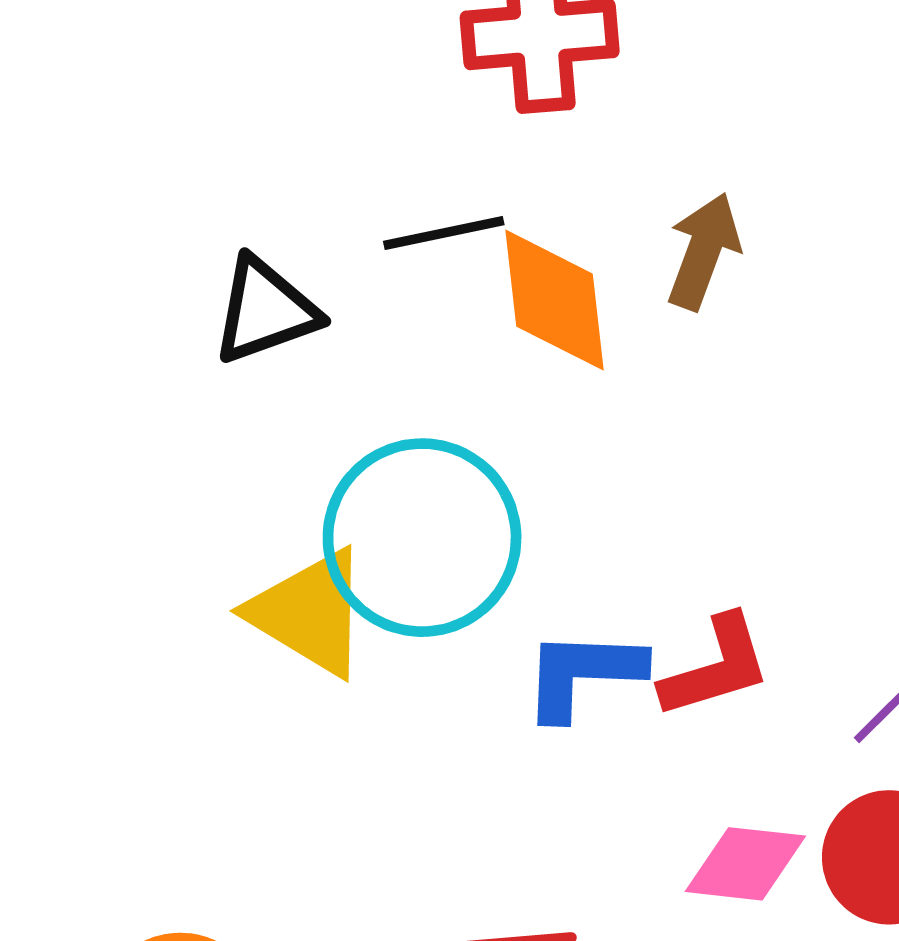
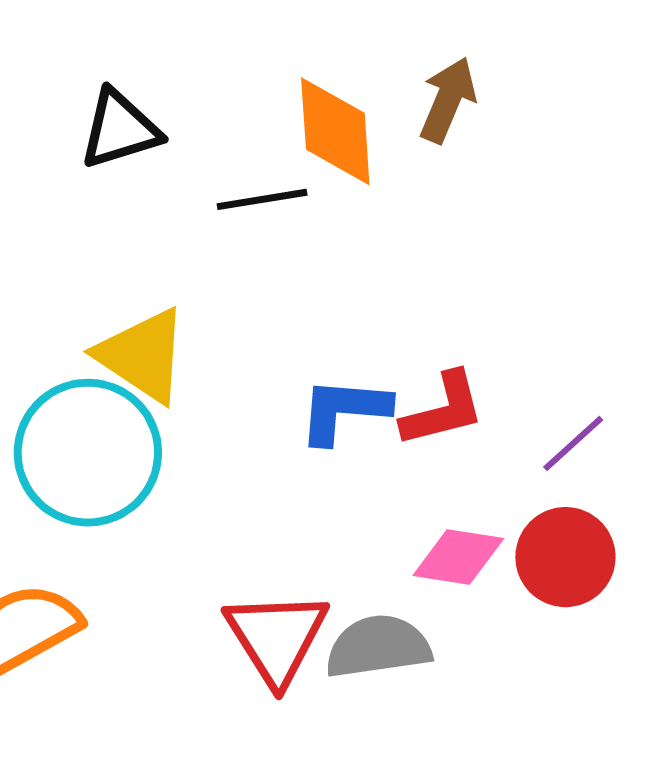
black line: (444, 233) -> (262, 199), moved
cyan circle: (422, 538) -> (88, 453), moved

